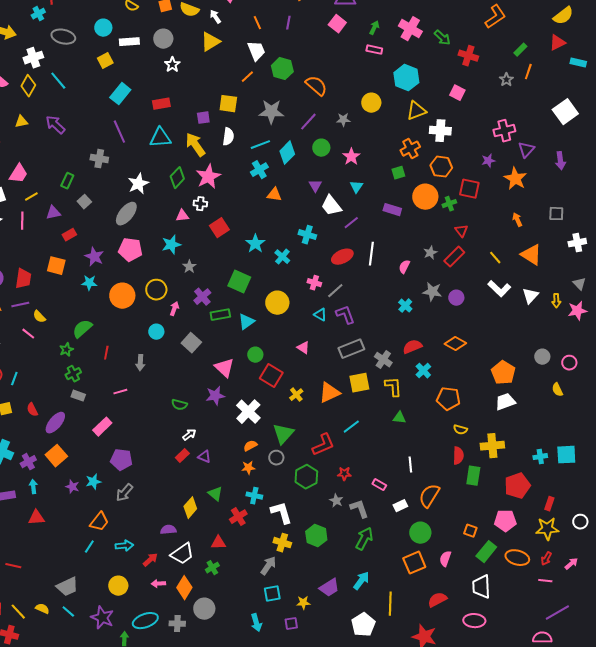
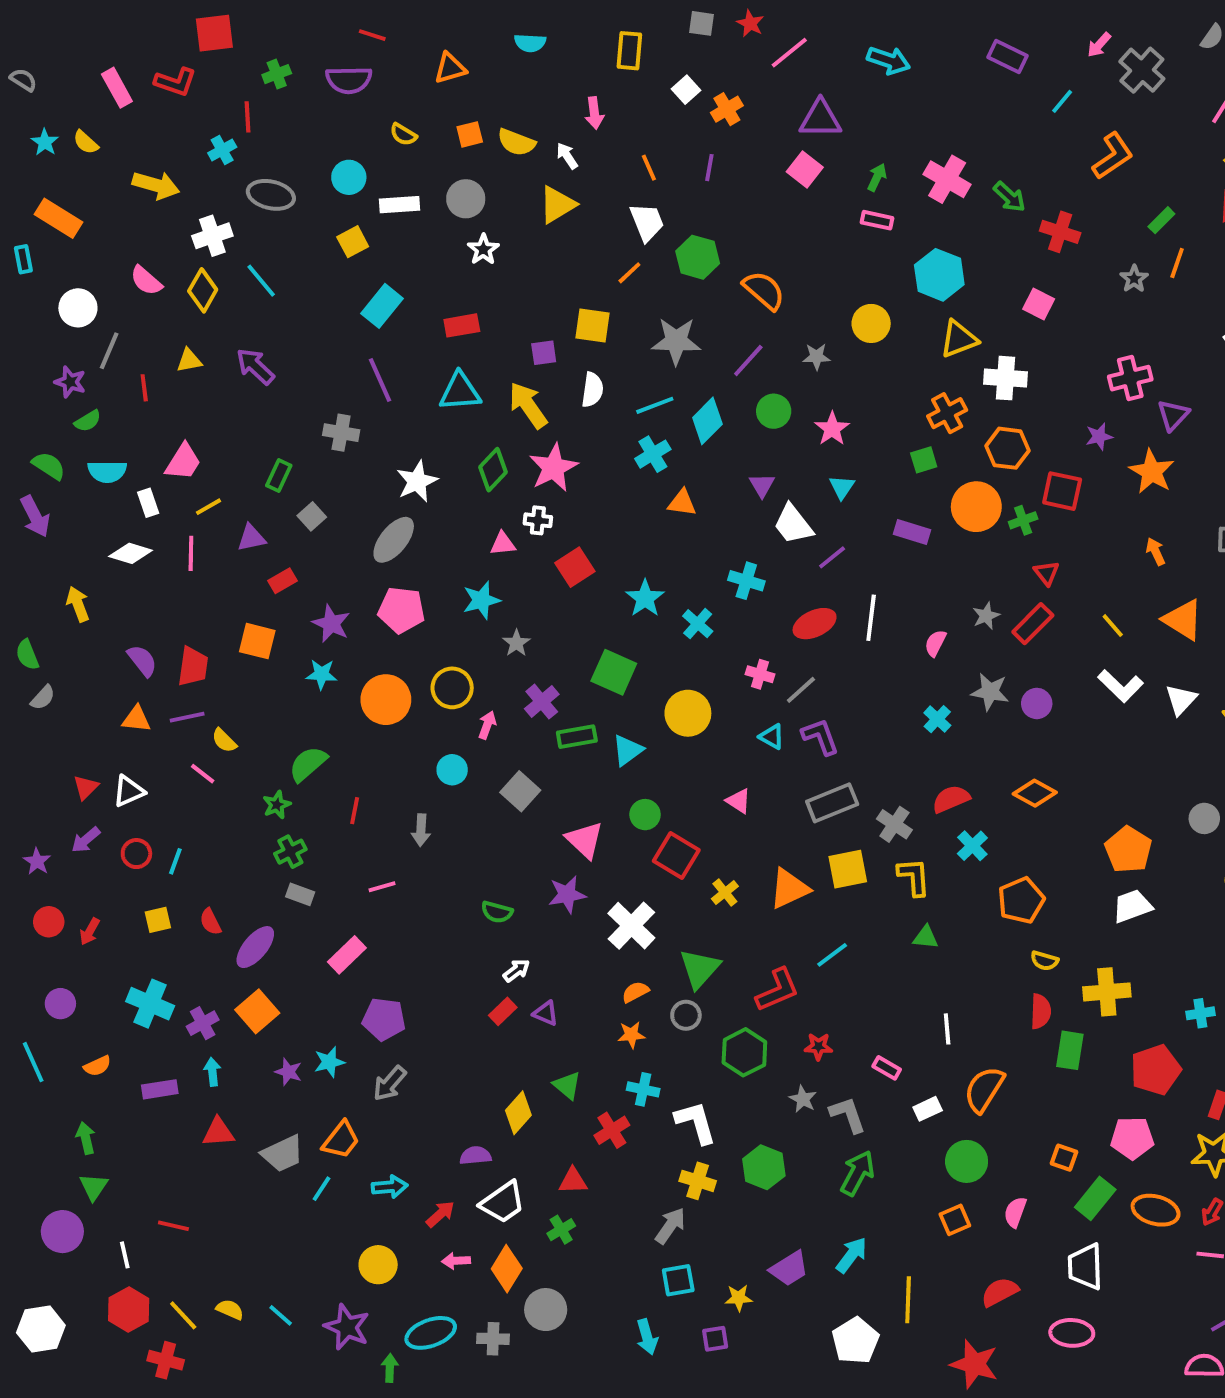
orange pentagon: (448, 399) -> (1021, 900), turned -30
orange square: (414, 563) -> (955, 1220), size x0.7
gray trapezoid: (67, 587) -> (283, 1154), moved

